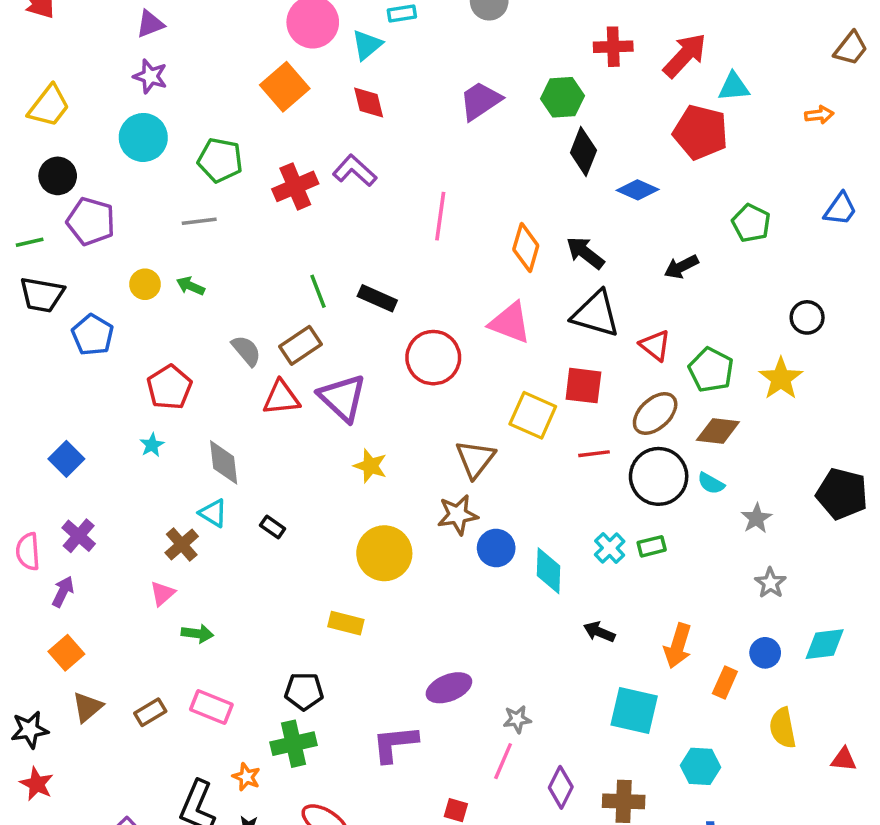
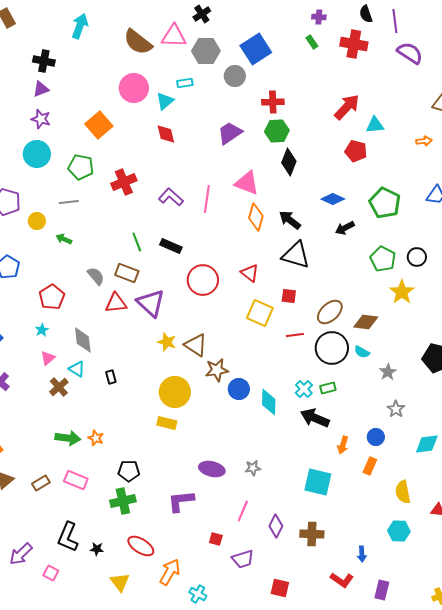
red cross: (613, 47) -> (273, 102), moved
orange square: (285, 87) -> (99, 125), moved
red pentagon: (701, 132) -> (356, 151), size x0.7
purple L-shape: (355, 171) -> (171, 197), moved
blue diamond: (638, 190) -> (333, 199), moved
green pentagon: (751, 223) -> (385, 203), size x1.4
yellow circle: (145, 284) -> (37, 221), moved
pink triangle: (510, 323) -> (247, 183), moved
brown rectangle: (300, 345) -> (127, 273), turned 55
red triangle: (655, 345) -> (250, 273), moved
green pentagon: (711, 370) -> (383, 259), moved
red square: (583, 386) -> (289, 296), size x0.7
brown triangle: (475, 459) -> (196, 345), moved, turned -35
black rectangle: (273, 527) -> (111, 377), turned 40
pink triangle: (162, 593) -> (48, 358), moved
yellow rectangle: (346, 623) -> (167, 423), moved
black arrow: (599, 632) -> (315, 418), moved, size x1.6
green arrow: (197, 634) -> (68, 438), size x1.4
orange arrow: (678, 646) -> (343, 445), size x0.7
blue circle: (765, 653) -> (376, 437), moved
purple ellipse: (449, 688) -> (212, 469), turned 35
gray star: (517, 719) -> (253, 468), moved
cyan hexagon: (701, 766) -> (399, 531), moved
orange star: (246, 777) -> (96, 438), moved

